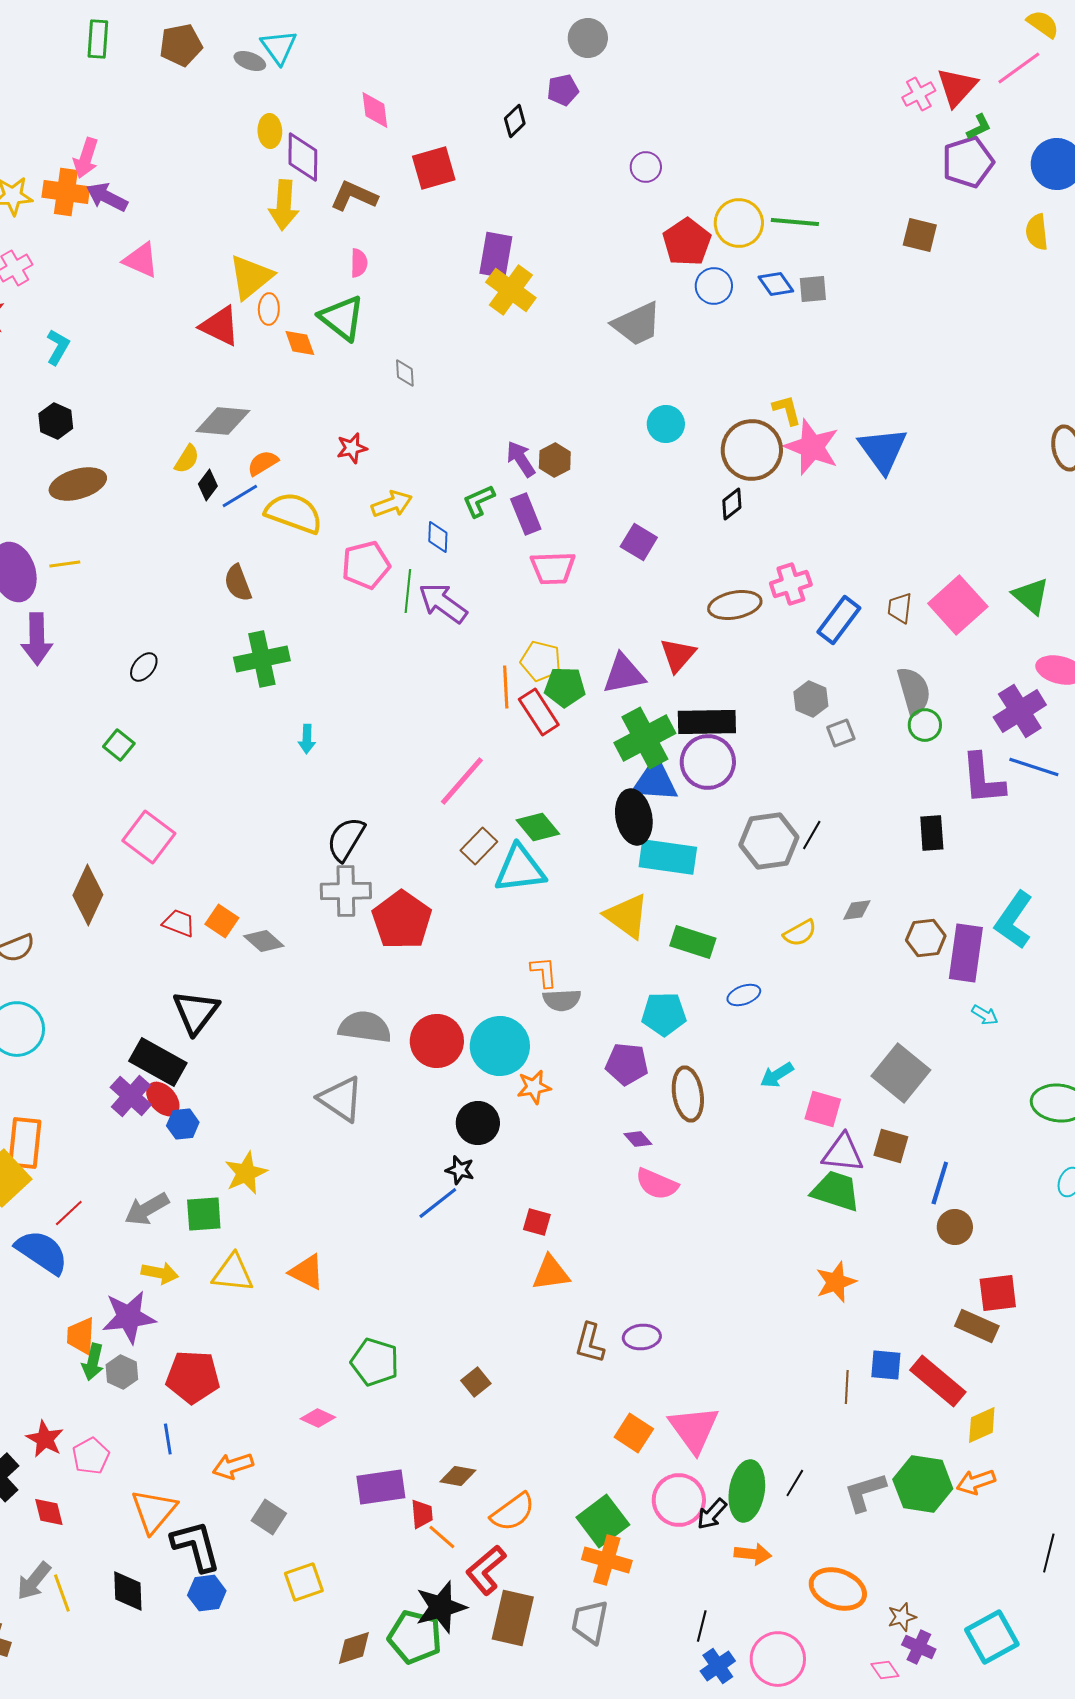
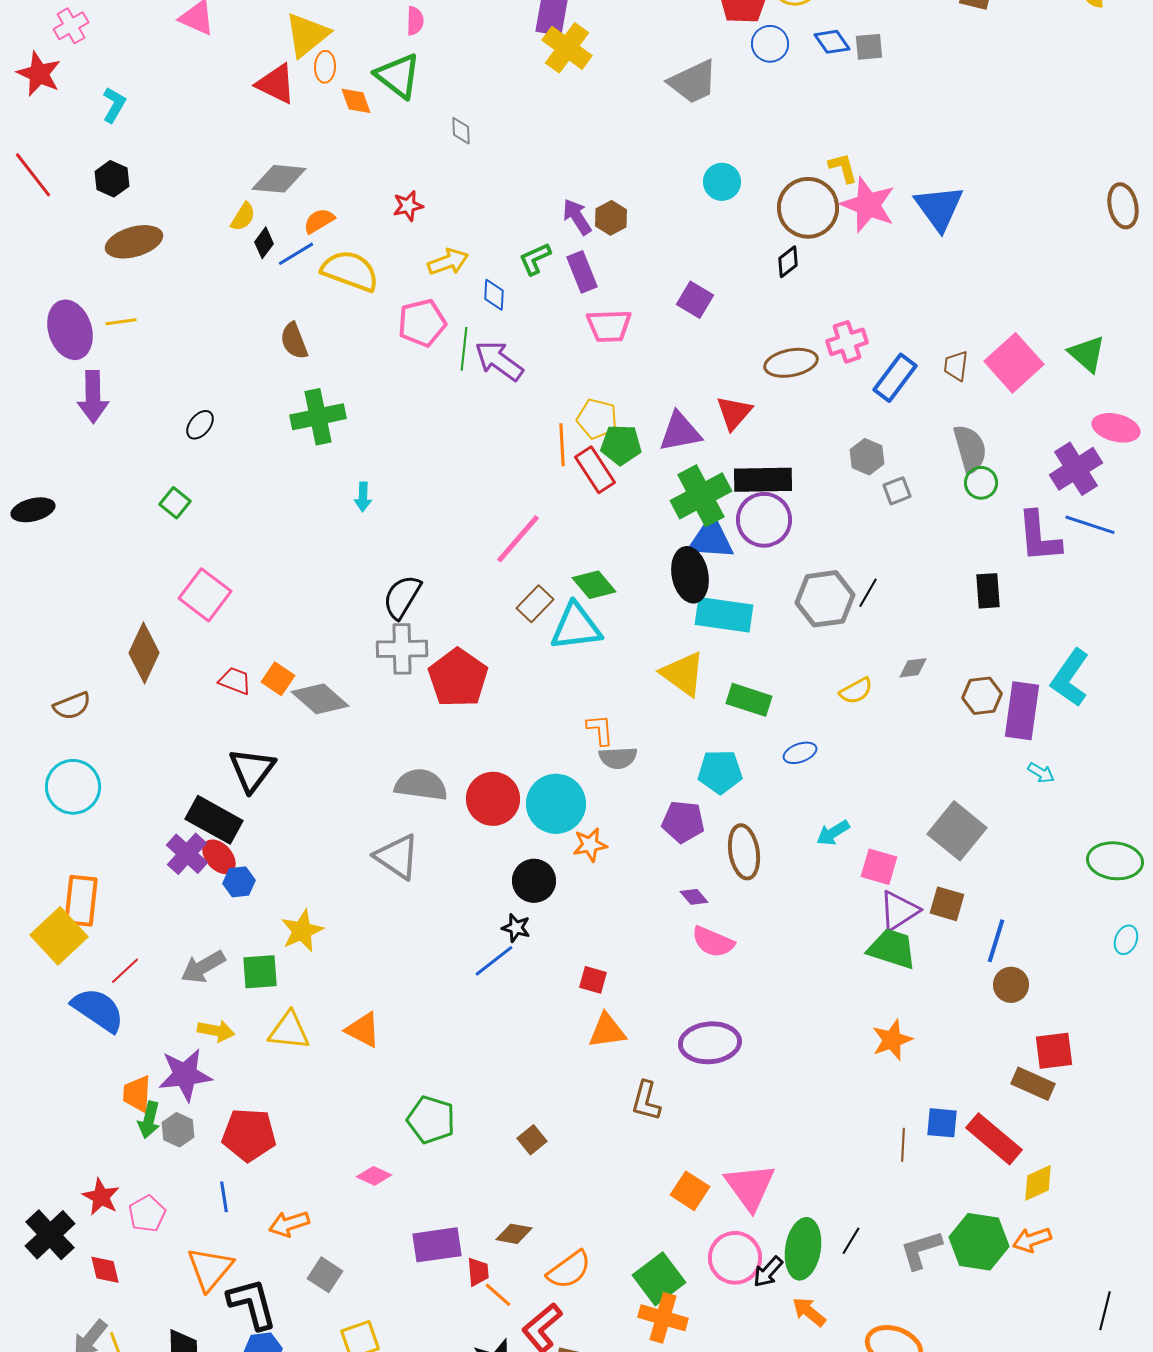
gray diamond: (264, 941) -> (320, 699), size x1.4
purple triangle: (843, 1153) -> (899, 911), turned -39
purple ellipse: (642, 1337) -> (710, 1043), moved, size x1.6
orange arrow: (753, 1554) -> (809, 1312), turned -147

